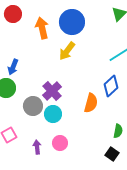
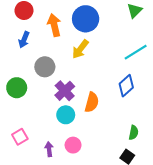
blue arrow: (13, 67) -> (24, 40), moved
orange semicircle: (91, 103) -> (92, 102), moved
gray circle: (33, 106) -> (45, 67), moved

